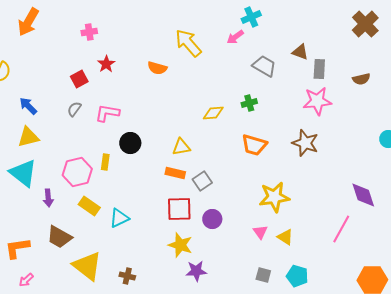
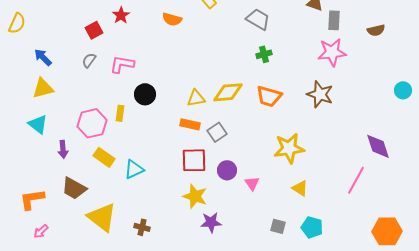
gray trapezoid: (264, 66) -> (258, 19), moved
yellow diamond: (213, 113) -> (228, 92), moved, size x1.4
cyan triangle: (23, 173) -> (38, 124), size x0.7
pink triangle: (260, 232) -> (252, 183), moved

